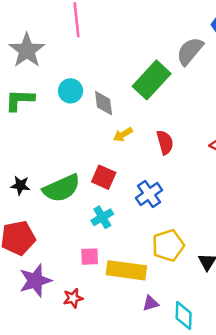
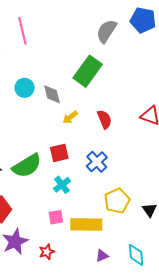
gray semicircle: (190, 51) -> (106, 31), moved
red square: (104, 177) -> (59, 153), turned -30
purple triangle: (151, 303) -> (102, 256), moved

